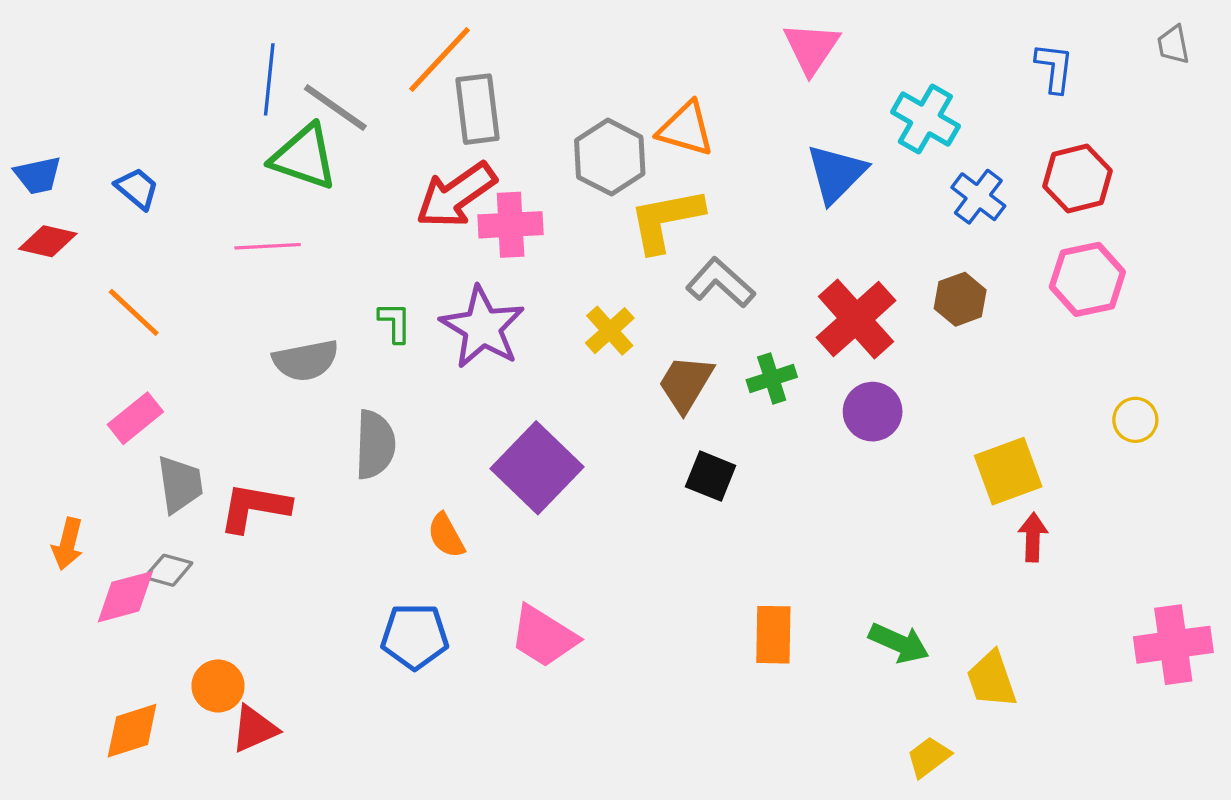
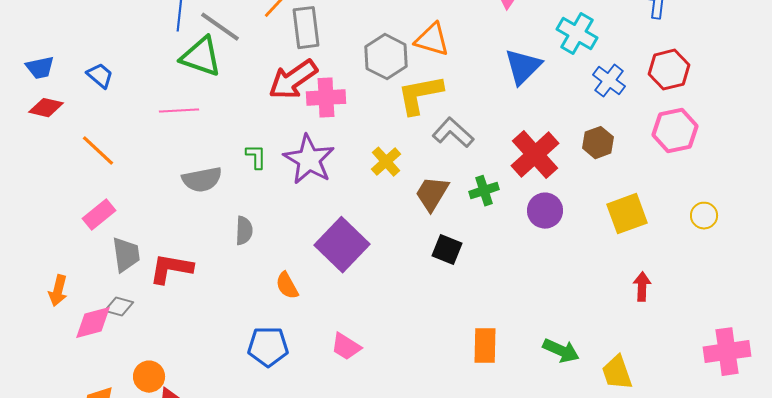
gray semicircle: (375, 445) -> (244, 231), size x0.7
yellow square: (1008, 471) -> (627, 214), moved
pink trapezoid: (544, 636) -> (346, 347), size x0.7

